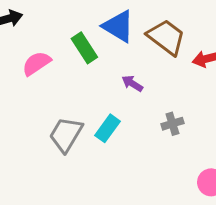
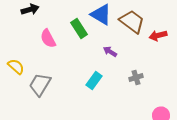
pink semicircle: (36, 63) -> (48, 38), turned -84
gray trapezoid: (66, 134) -> (40, 84), moved

